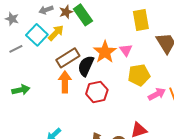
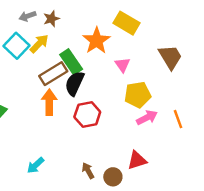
green rectangle: (83, 15) -> (71, 62), moved
yellow rectangle: (141, 20) -> (126, 23), moved, turned -50
orange star: (105, 52) -> (96, 41), moved
pink arrow: (157, 94) -> (147, 118), moved

